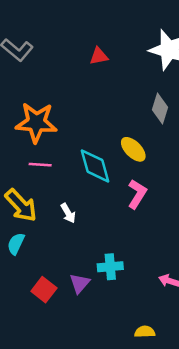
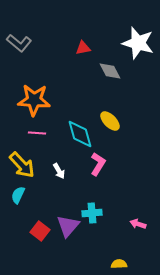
gray diamond: (160, 108) -> (110, 71), moved, turned -45
pink L-shape: (137, 194) -> (98, 164), moved
purple triangle: (80, 283) -> (68, 226), size x1.4

